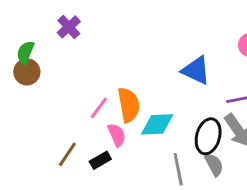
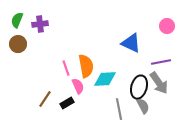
purple cross: (69, 27) -> (40, 24), moved, turned 35
green semicircle: (25, 52) -> (17, 20), moved
pink line: (99, 108) -> (66, 68), turned -56

